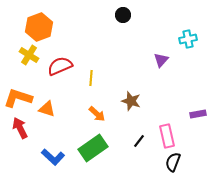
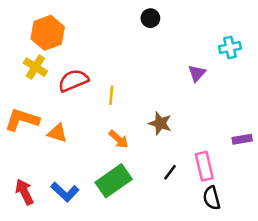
red arrow: (20, 128) -> (24, 192), moved
black semicircle: (173, 162) -> (212, 198), turned -36

